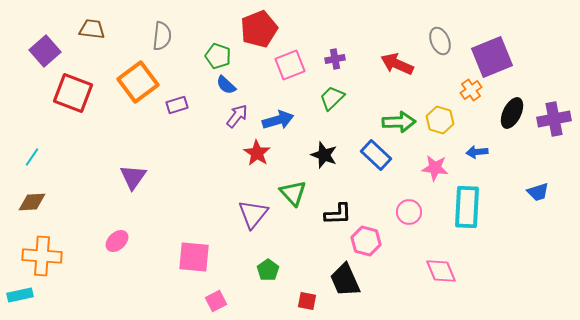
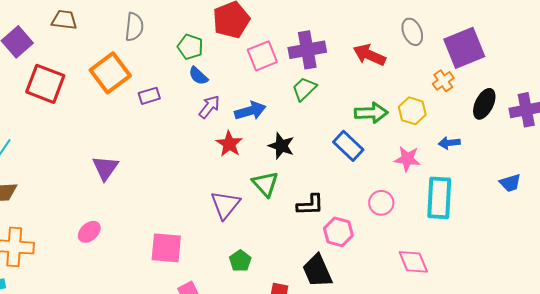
purple cross: (335, 59) -> (307, 50), size x1.8
black star: (324, 155) -> (281, 146), moved

